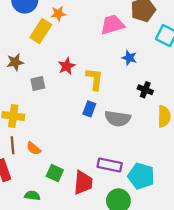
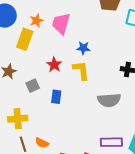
pink trapezoid: (112, 25) -> (61, 24), moved, turned -45
blue star: (129, 58) -> (83, 48), moved
blue rectangle: (89, 109) -> (56, 97), moved

